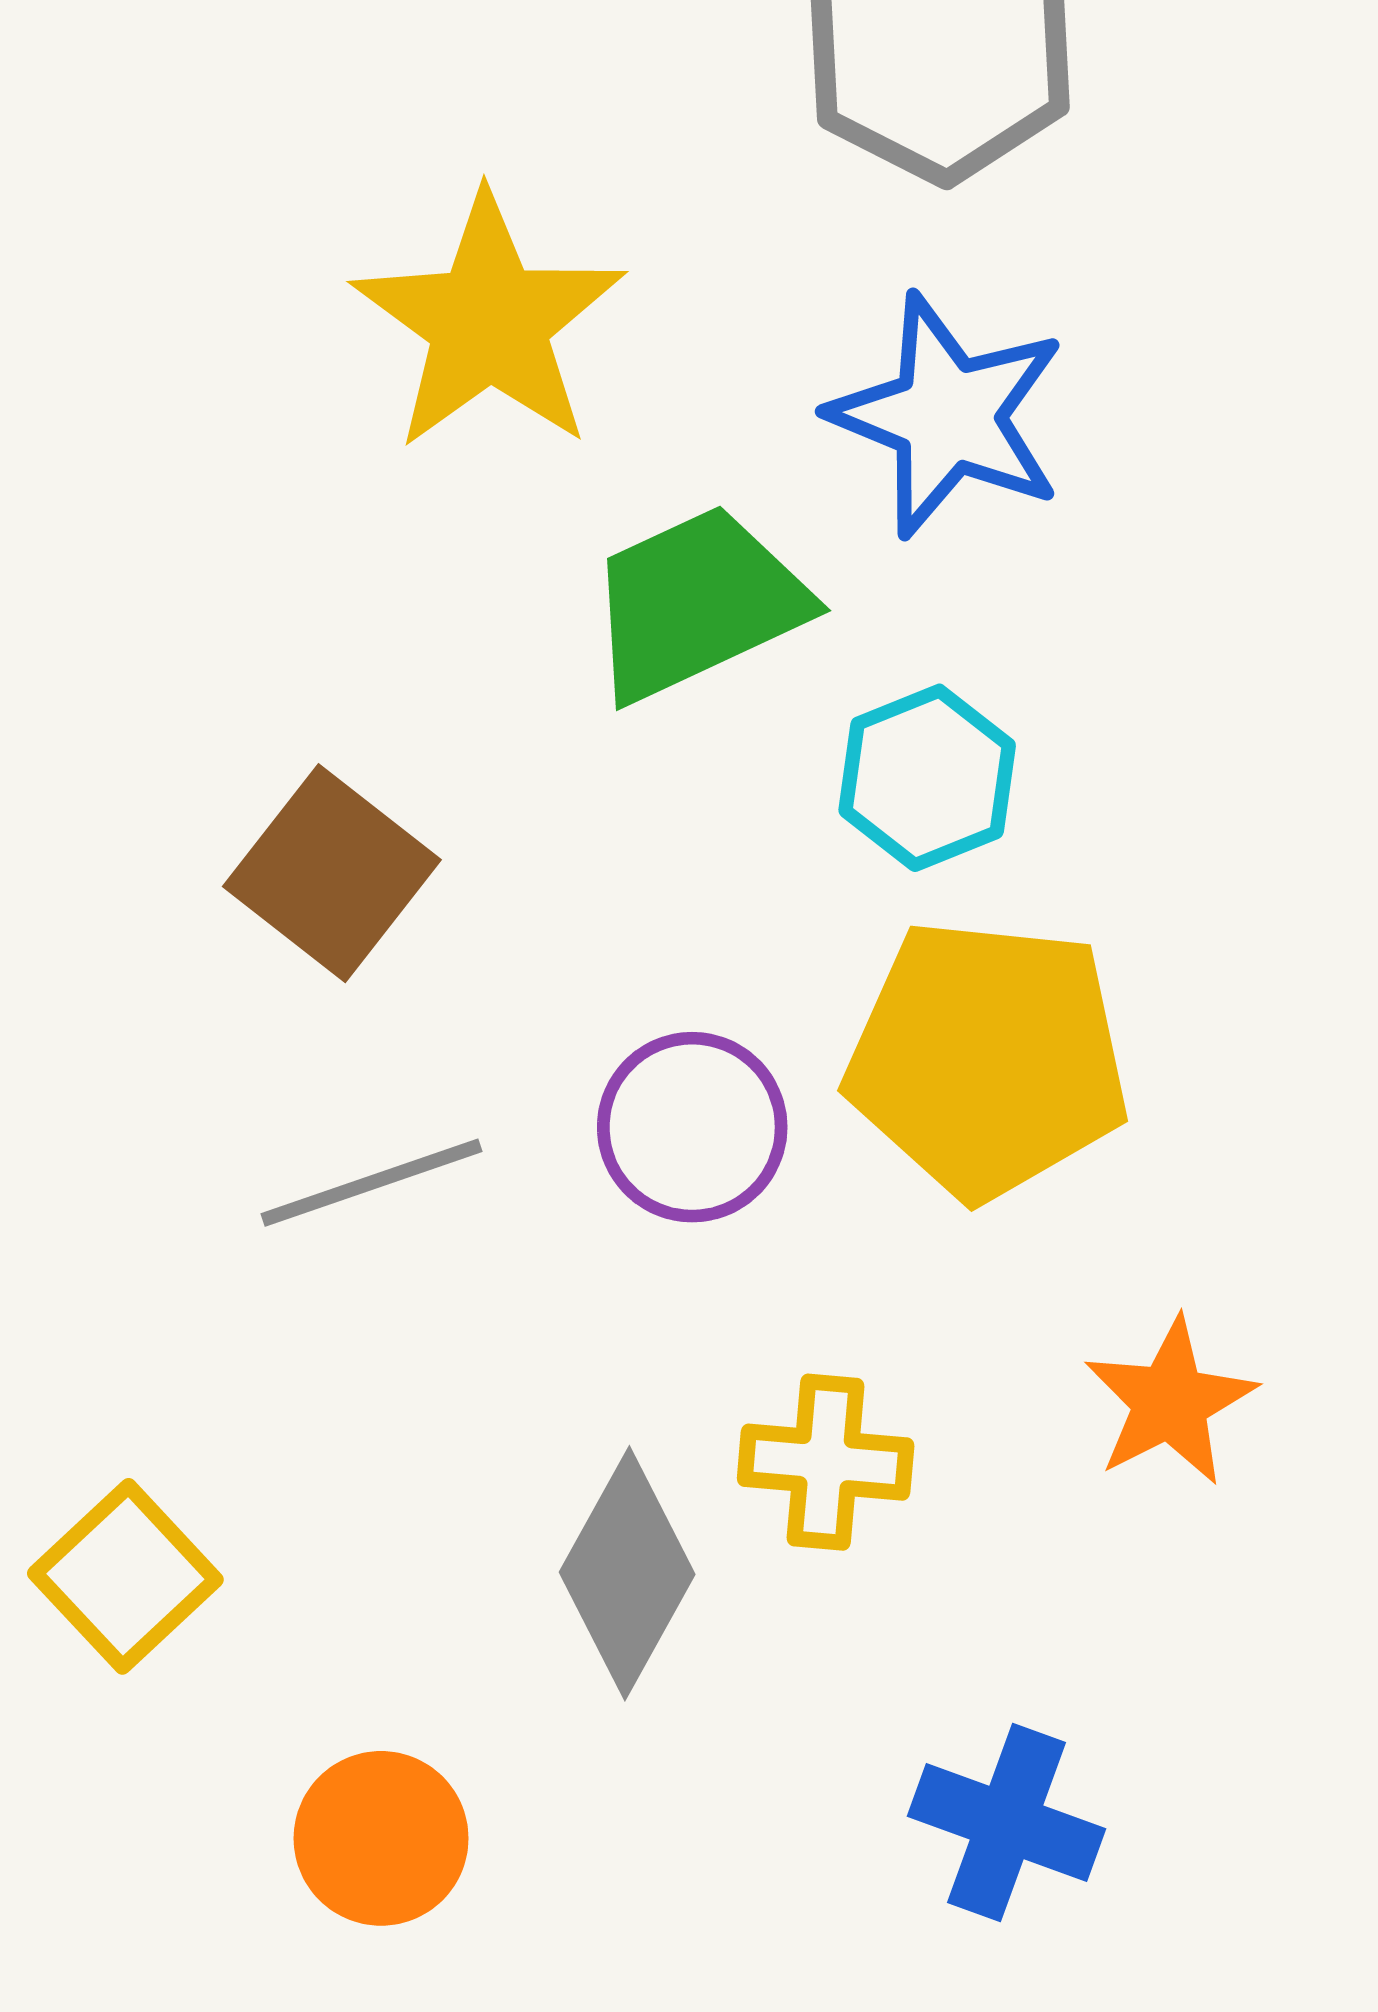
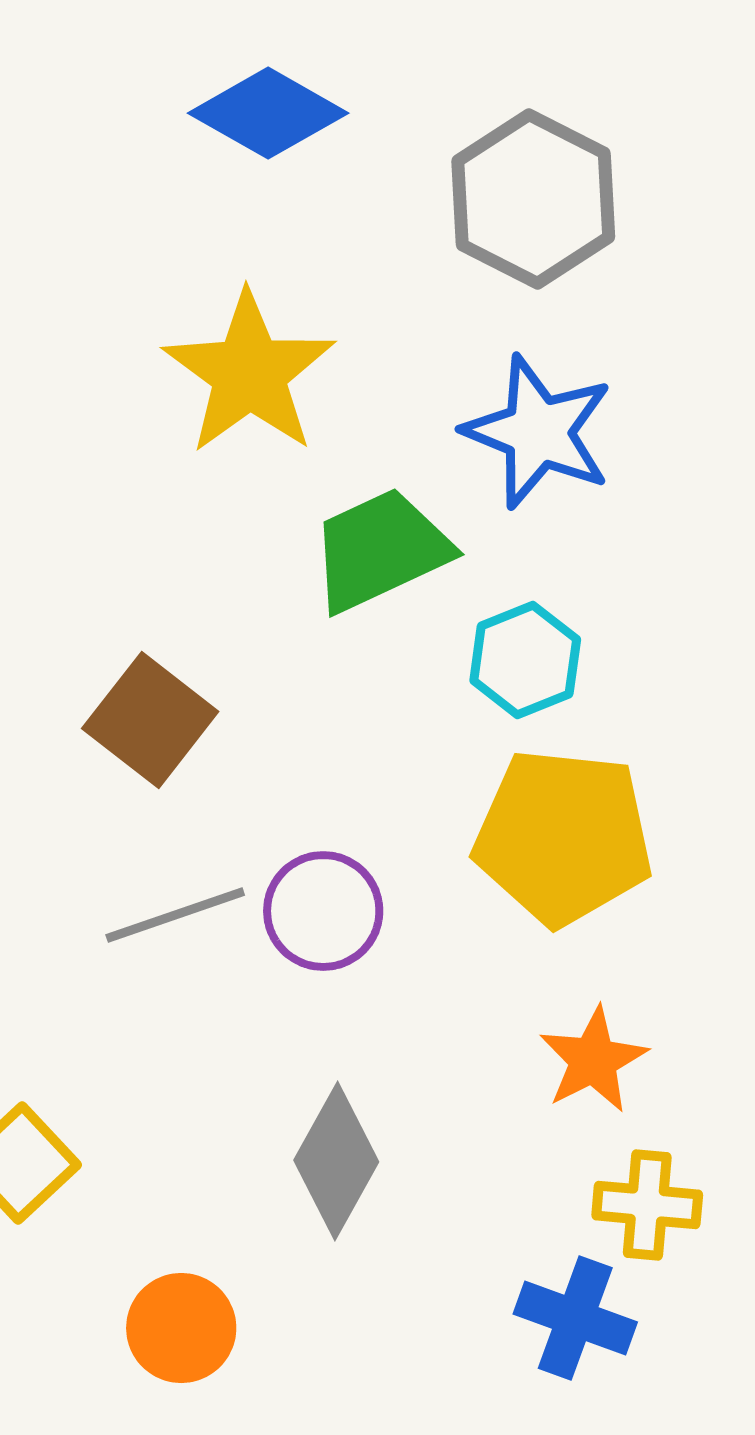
purple circle: (692, 1127) -> (323, 911), moved
orange star: (1170, 1402) -> (593, 1060), moved
yellow cross: (826, 1462) -> (647, 1205), moved

